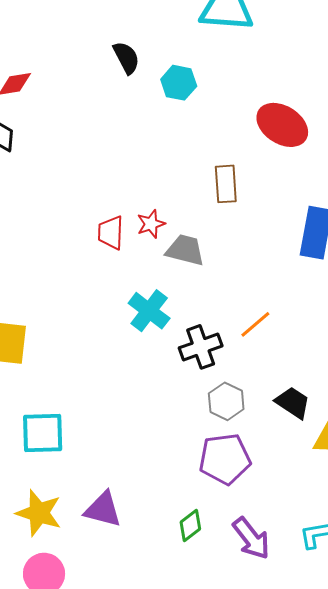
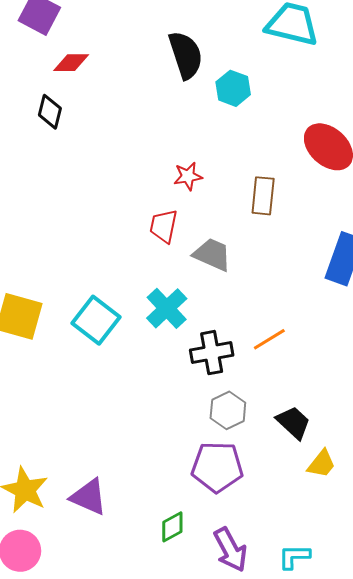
black semicircle: (126, 58) -> (186, 55), size x1.4
red star: (151, 224) -> (188, 176), moved
red trapezoid: (111, 233) -> (164, 226), moved
cyan square: (43, 433) -> (96, 320), moved, turned 30

